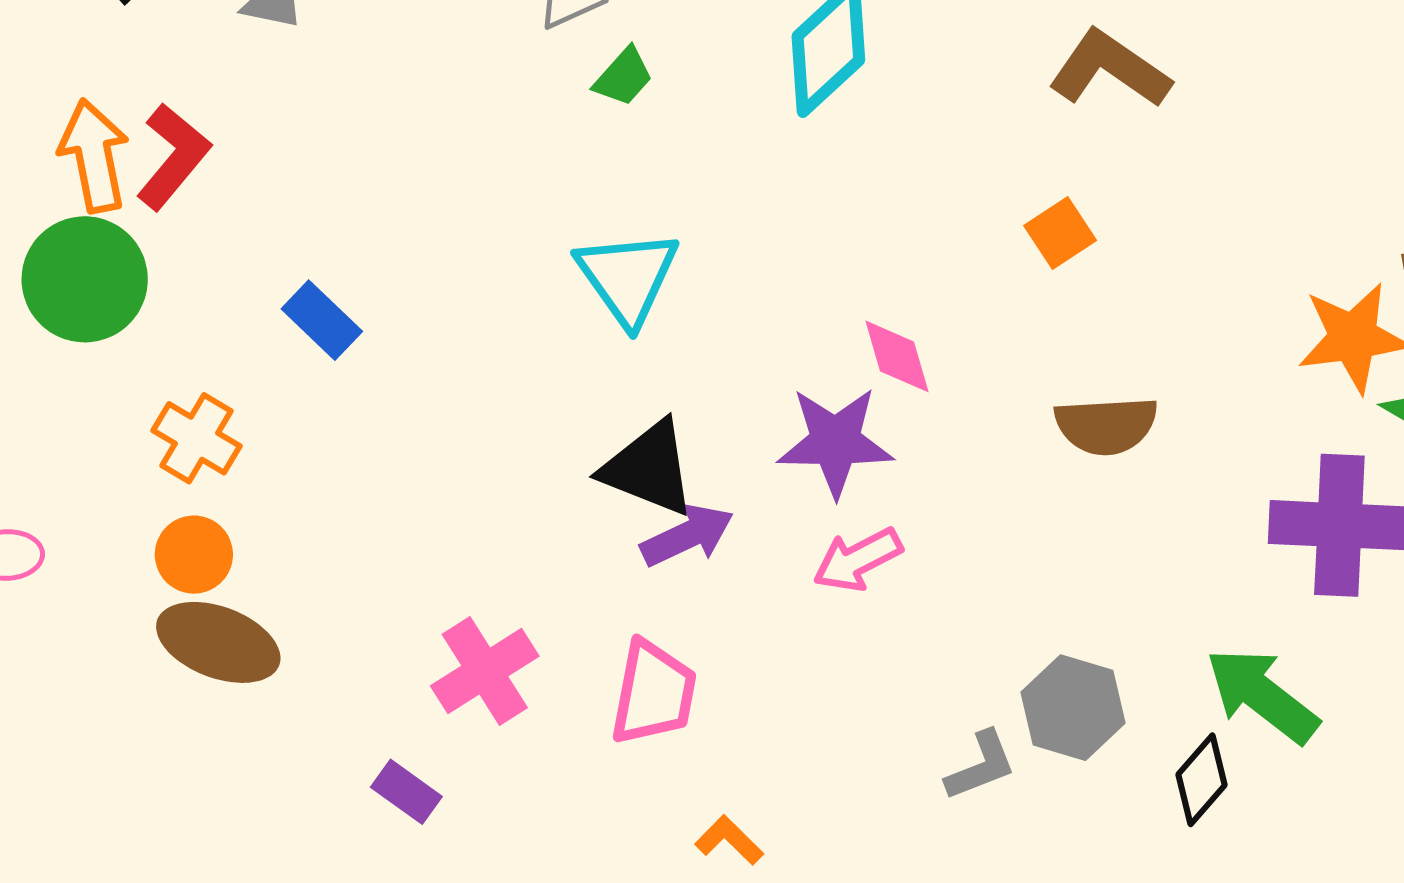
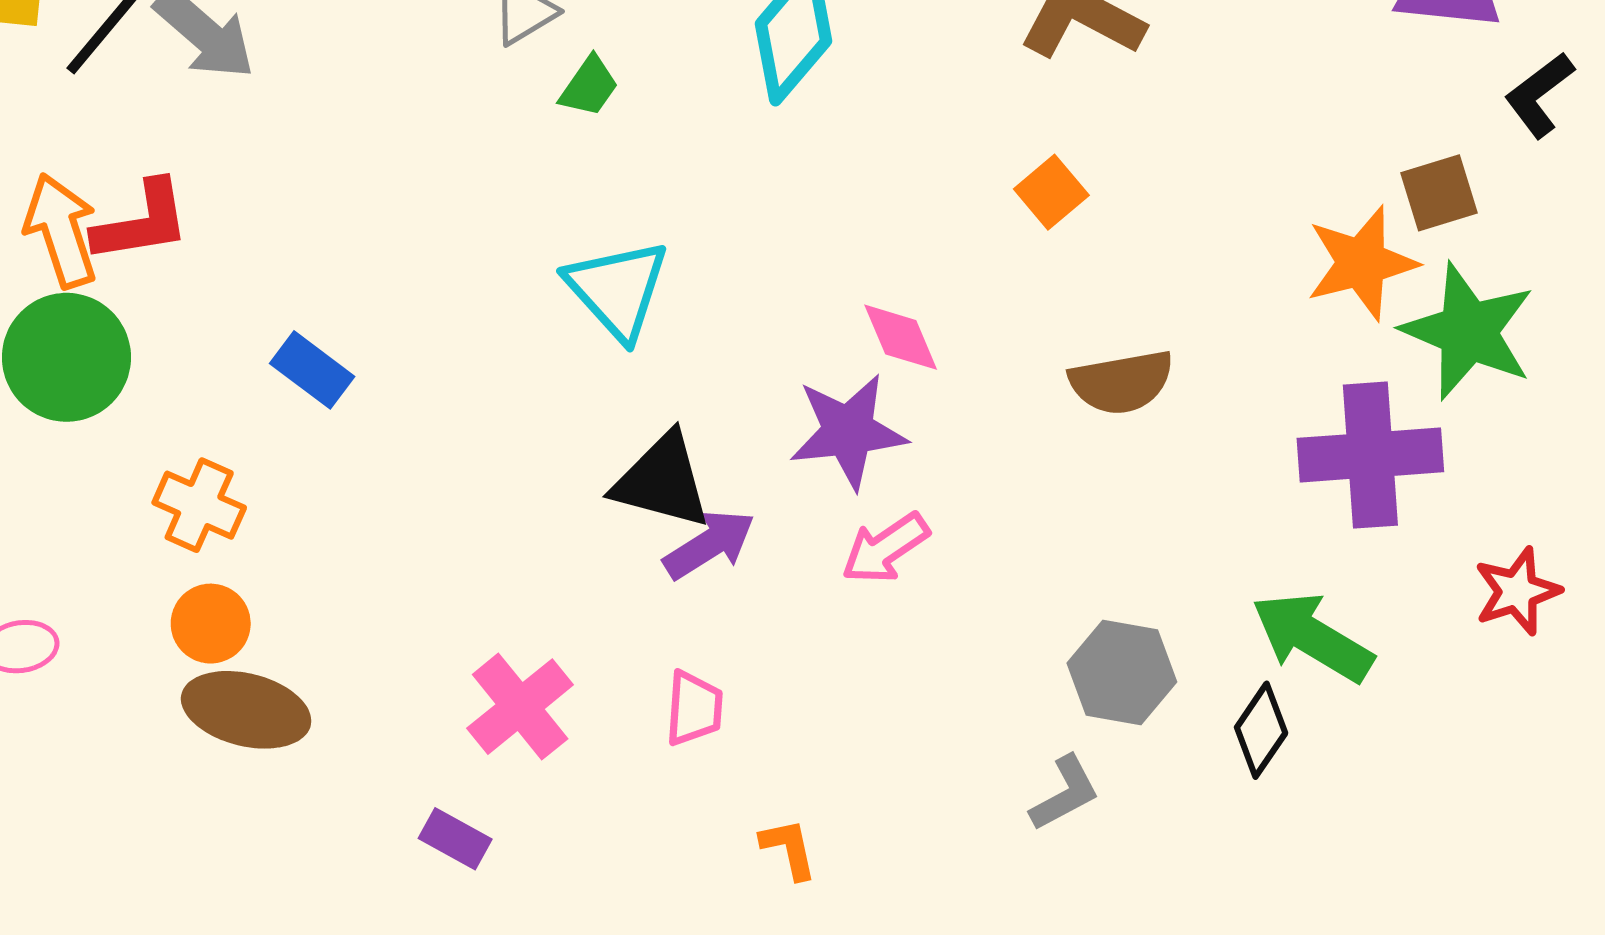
red L-shape: (173, 157) -> (142, 222), turned 48
pink trapezoid: (653, 693) -> (694, 708), size x0.7
gray L-shape: (981, 766) -> (1065, 793), moved
orange L-shape: (729, 840) -> (789, 849), turned 40

